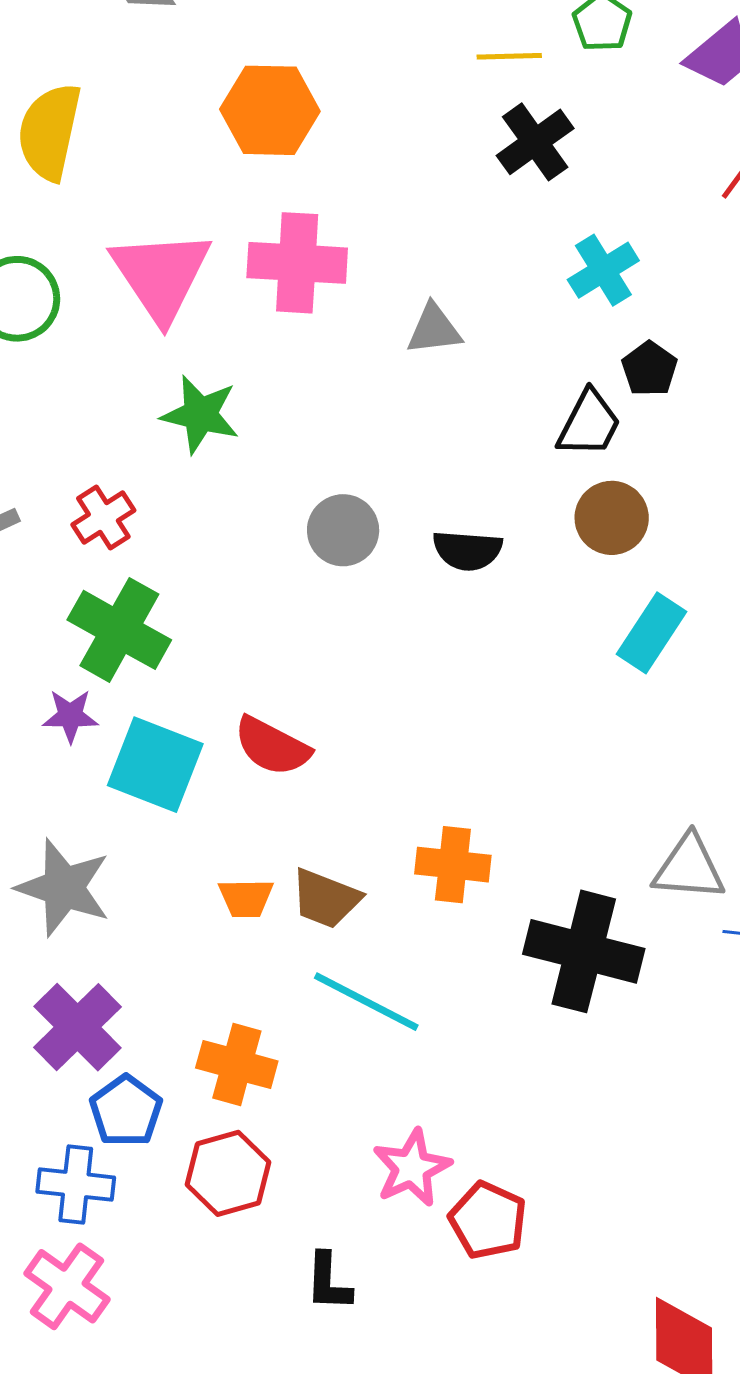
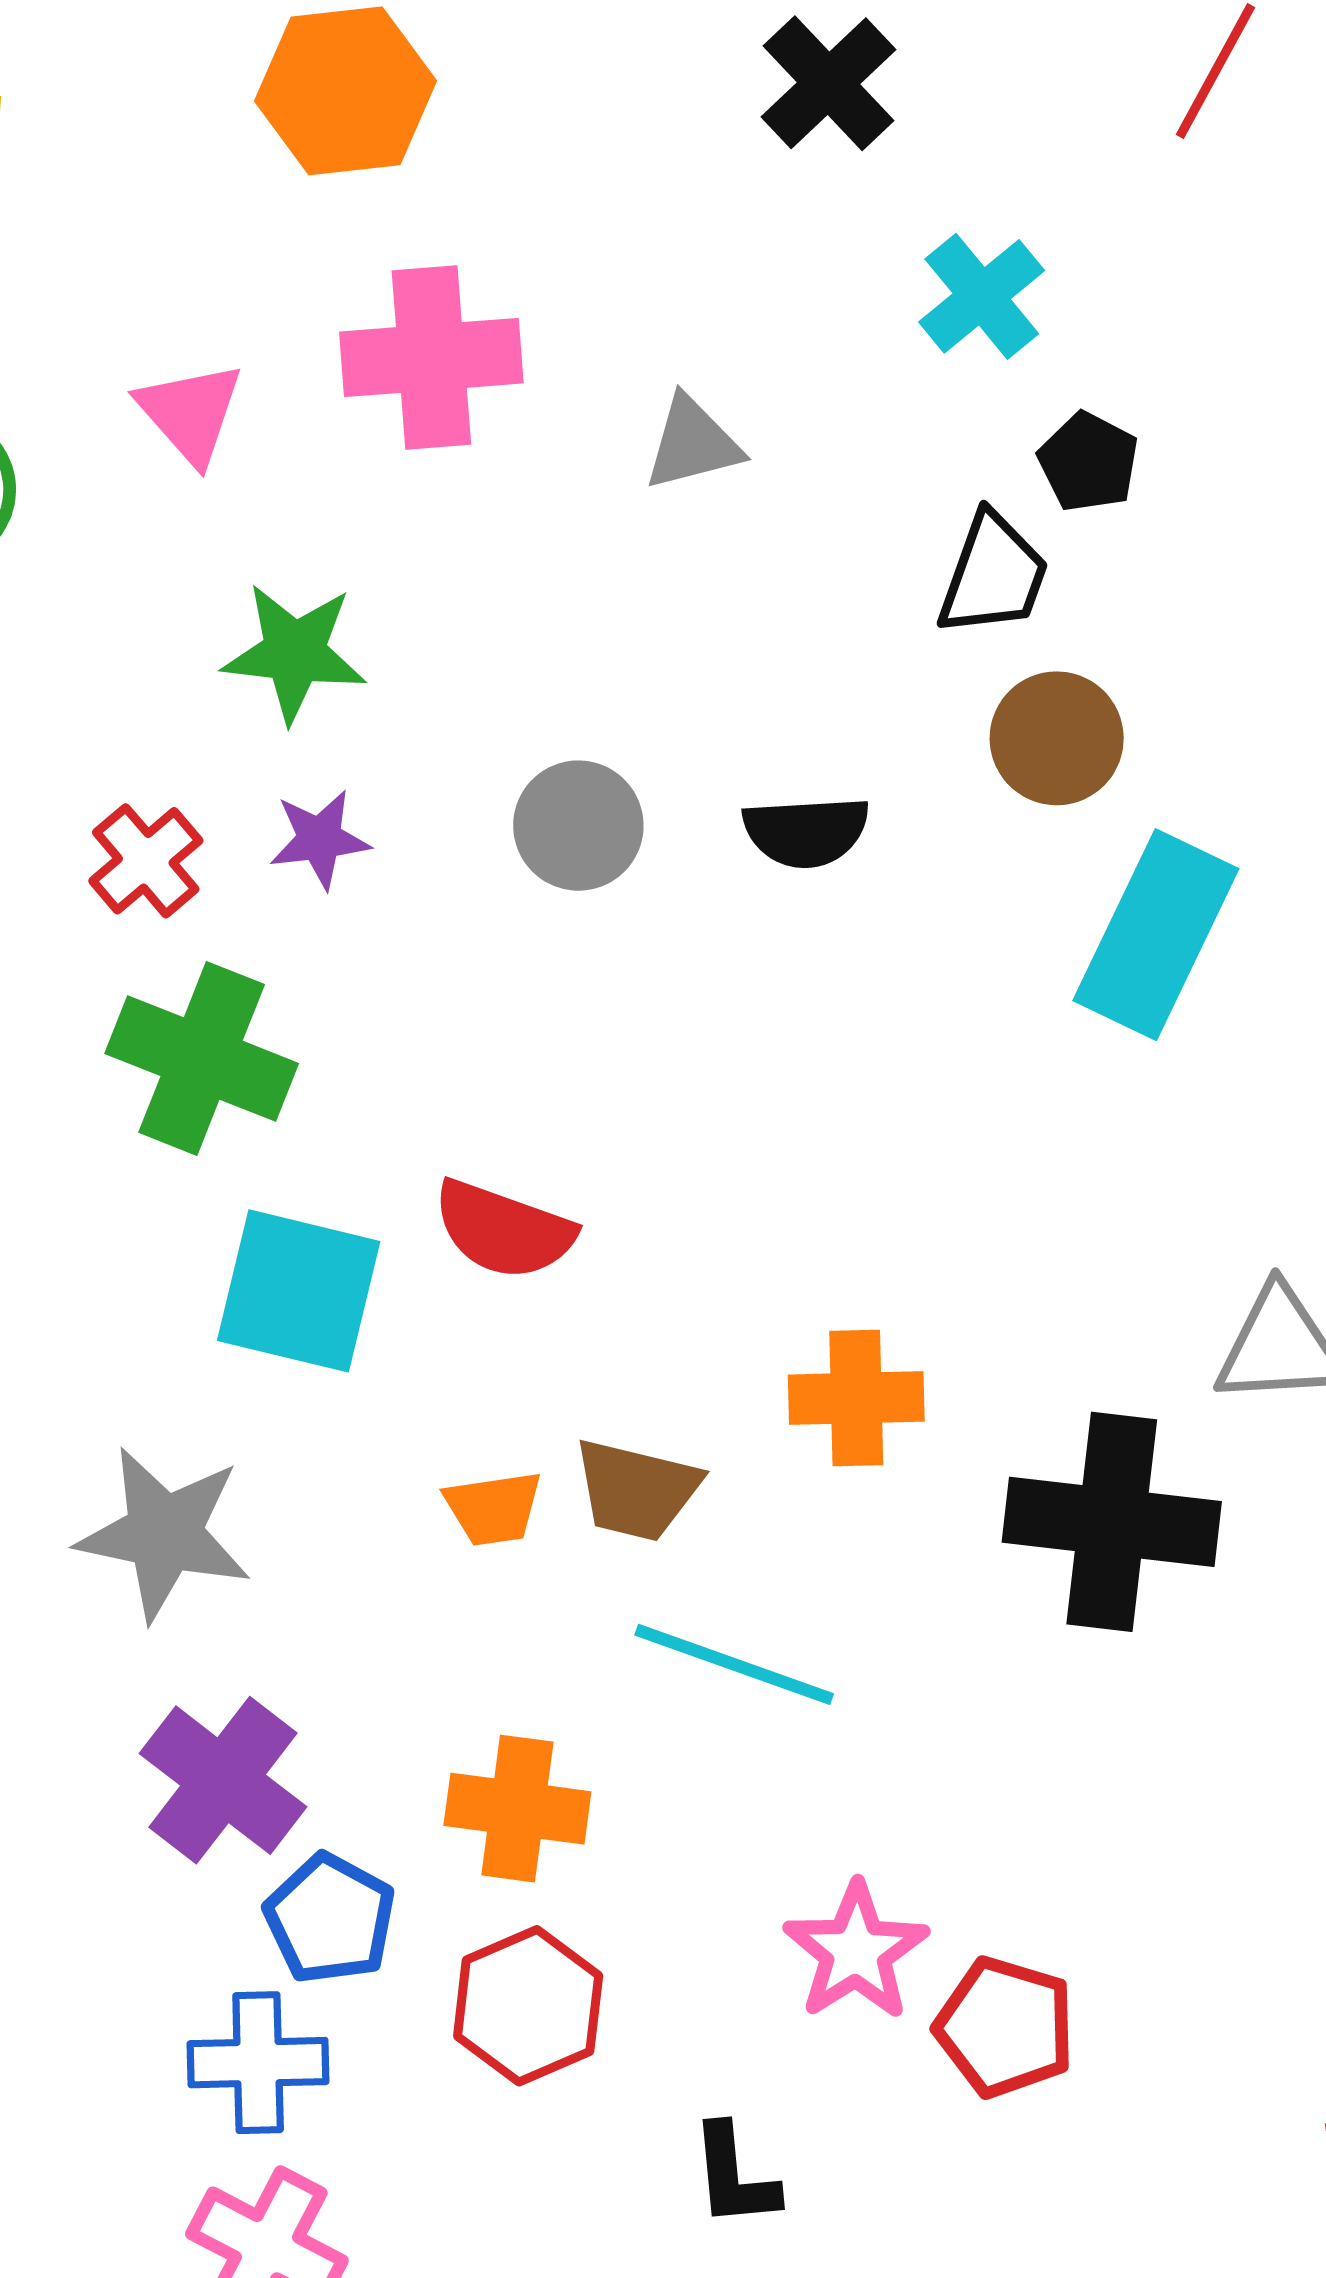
pink triangle: (161, 275) -> (190, 413), size x0.6
cyan rectangle: (651, 633) -> (1156, 935), size x1.4
purple star: (70, 716) -> (320, 839), moved

